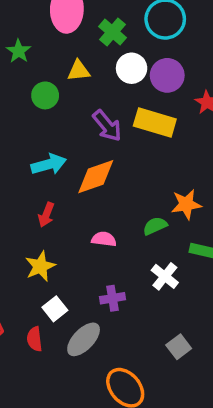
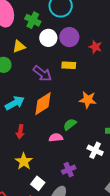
yellow rectangle: (155, 123) -> (69, 65), size x0.6
orange star: (186, 204) -> (88, 100), moved, turned 30
green semicircle: (155, 226) -> (70, 124), moved

